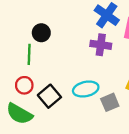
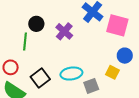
purple cross: (101, 45) -> (64, 31), moved, turned 30
red circle: (24, 85) -> (11, 67), moved

